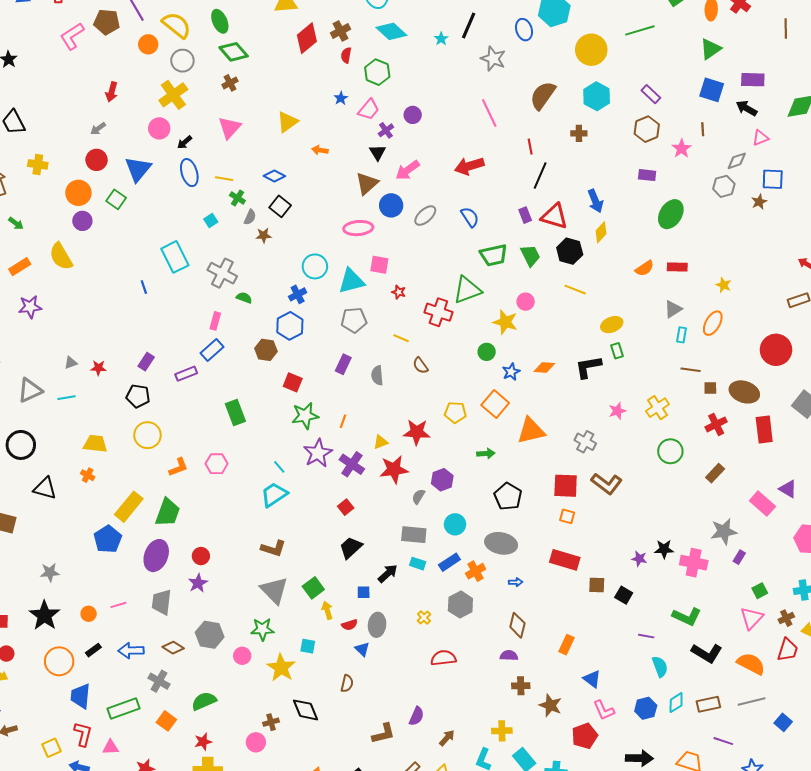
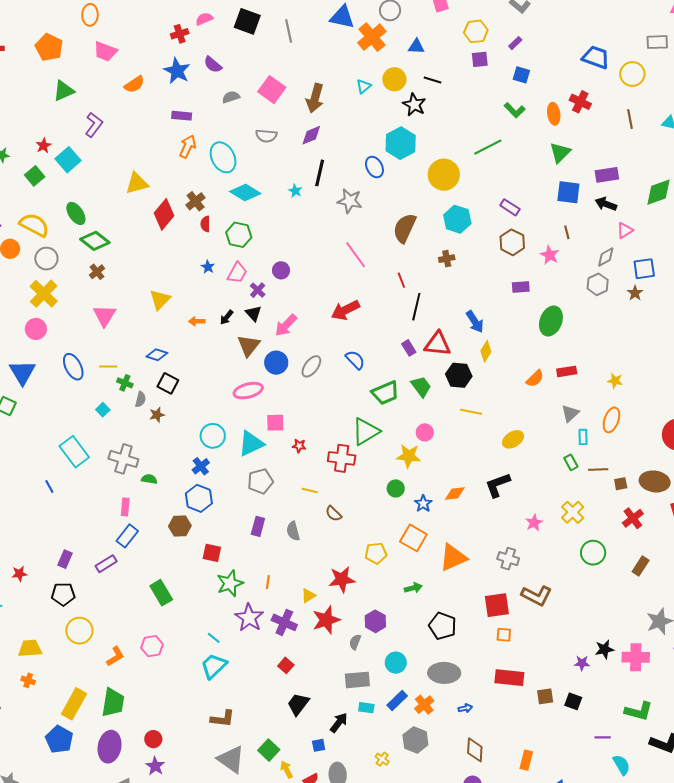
black arrow: (185, 142) -> (227, 317), moved
green rectangle: (617, 351) -> (571, 462), moved

